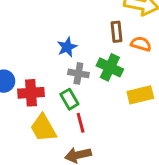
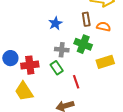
blue star: (67, 47) -> (55, 23), moved
red line: (81, 123) -> (76, 82), moved
yellow trapezoid: (43, 128) -> (24, 91), moved

